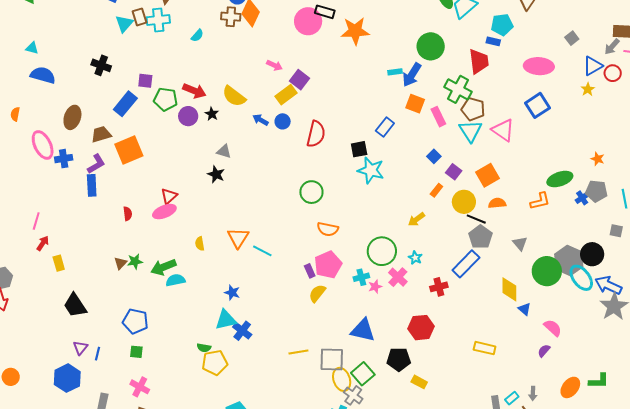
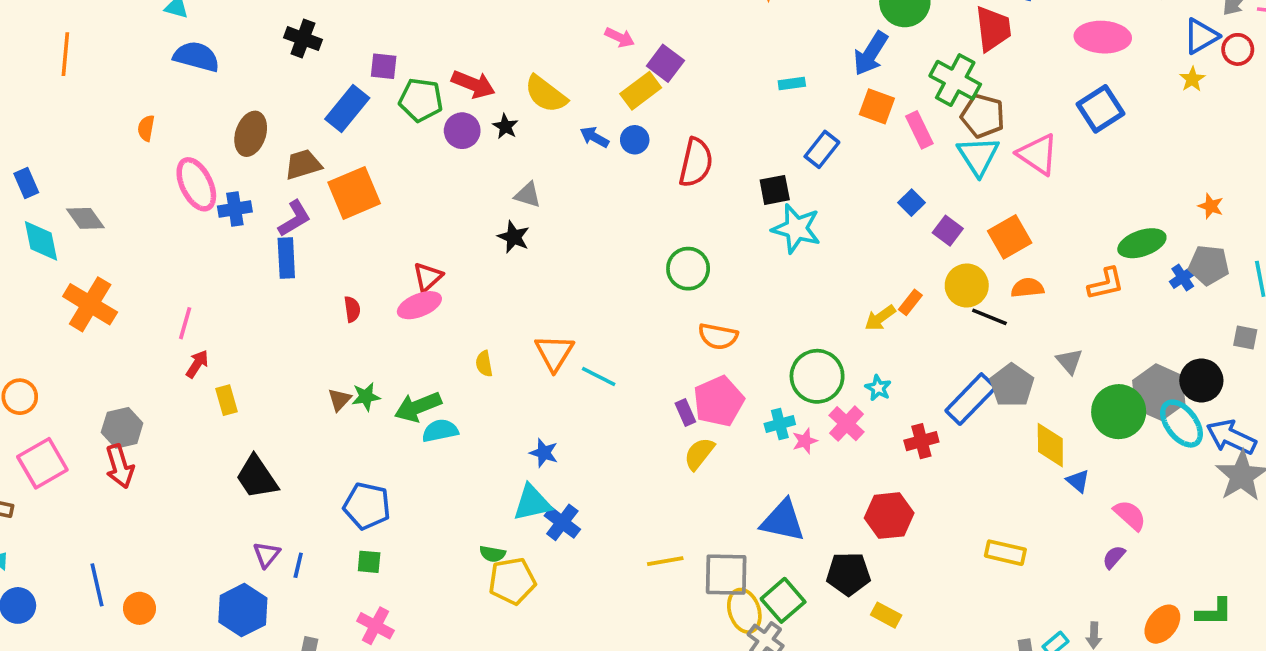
cyan rectangle: (395, 72) -> (792, 83), moved
orange rectangle: (436, 190) -> (910, 302), moved
gray pentagon: (480, 237) -> (1012, 385), moved

